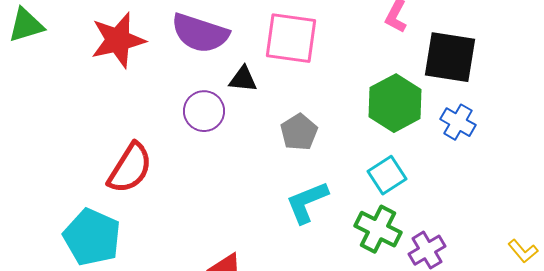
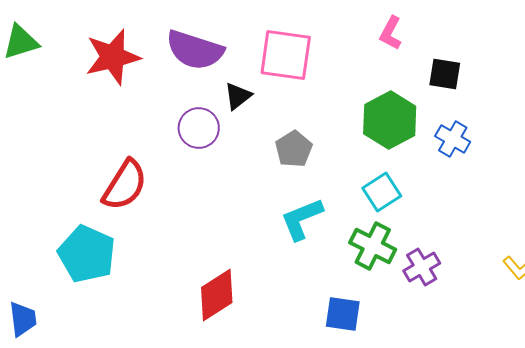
black square: (450, 57) -> (445, 74), size x0.6
black triangle: (243, 79) -> (238, 96), turned -44

